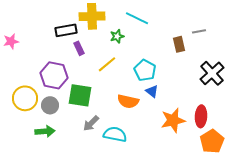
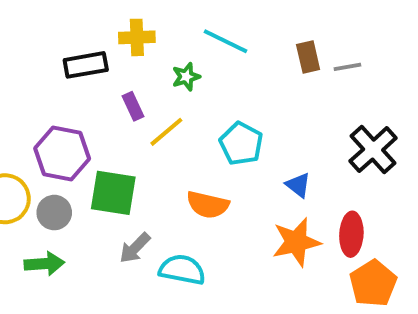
yellow cross: (92, 16) -> (137, 37), size x0.7
brown rectangle: (179, 44) -> (308, 57), moved
purple rectangle: (79, 48) -> (133, 106), moved
blue triangle: (152, 91) -> (298, 185), moved

